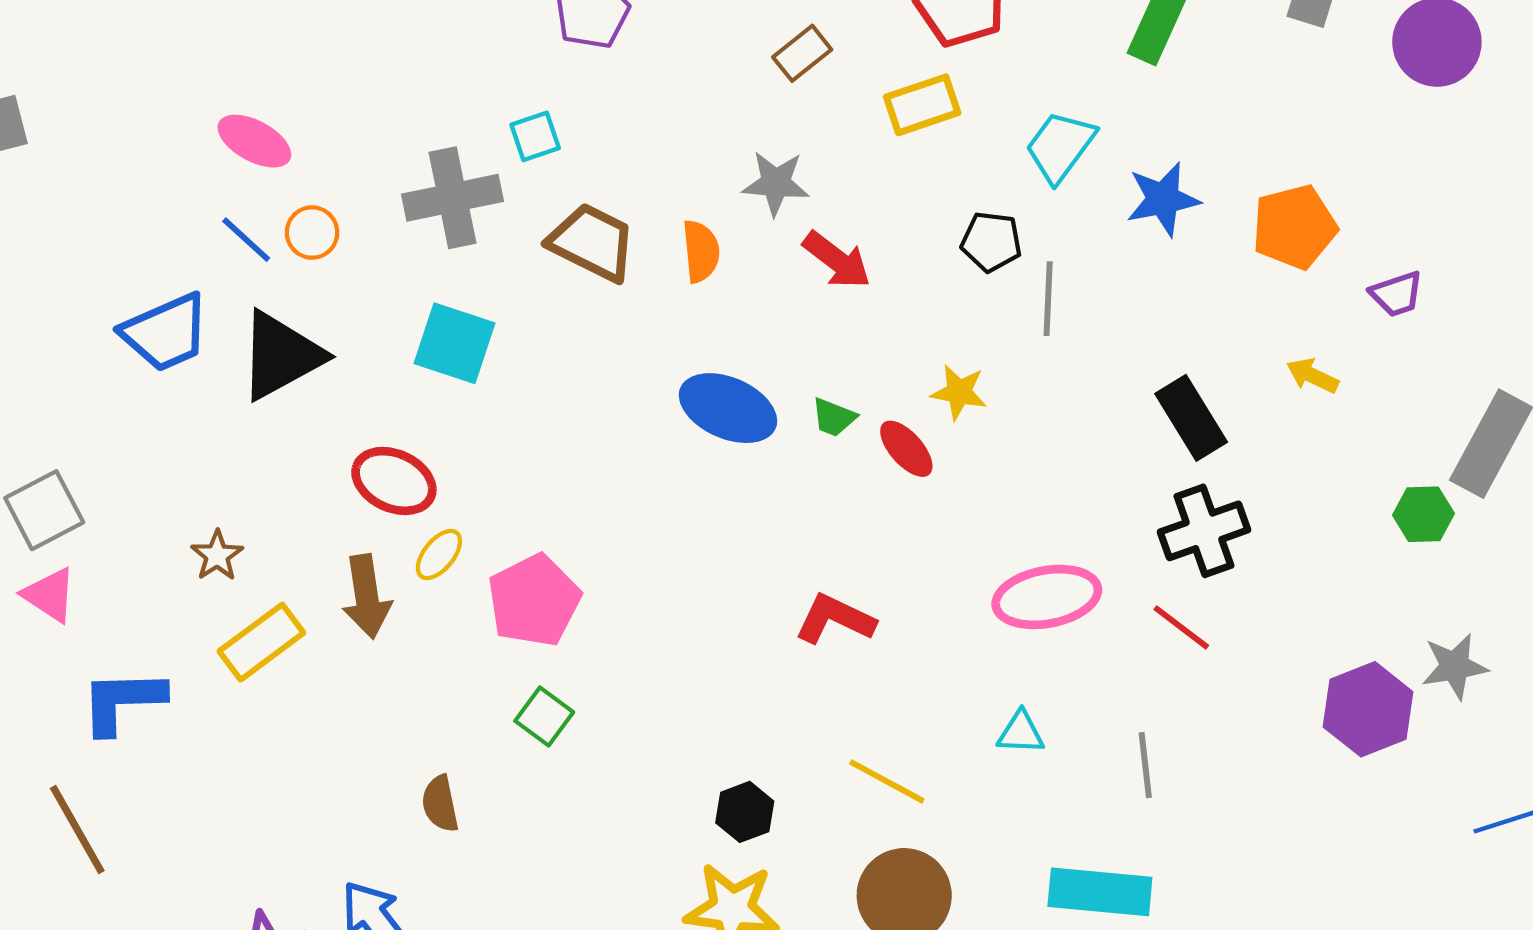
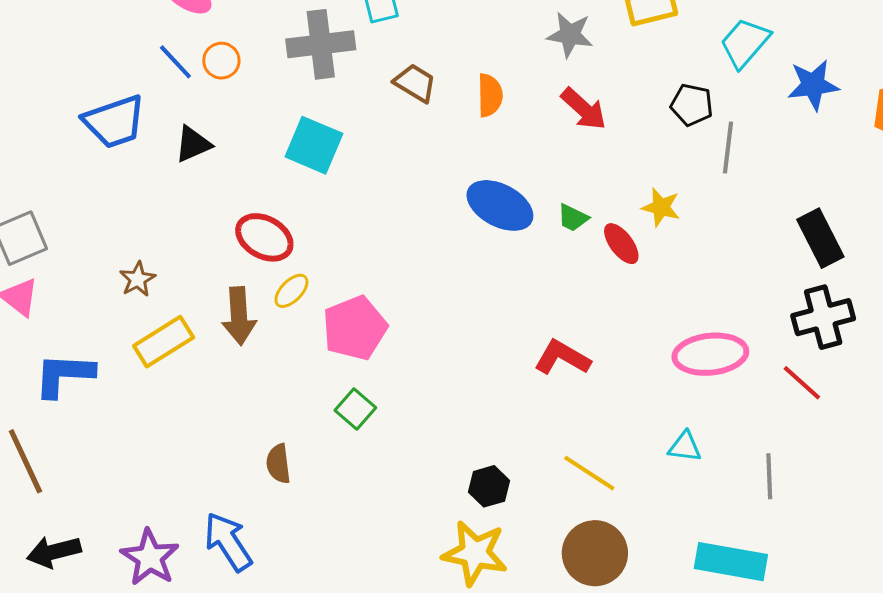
gray star: (776, 183) -> (570, 35), moved
brown trapezoid: (592, 242) -> (415, 83), size x0.7
black triangle: (281, 356) -> (193, 144), size x0.6

